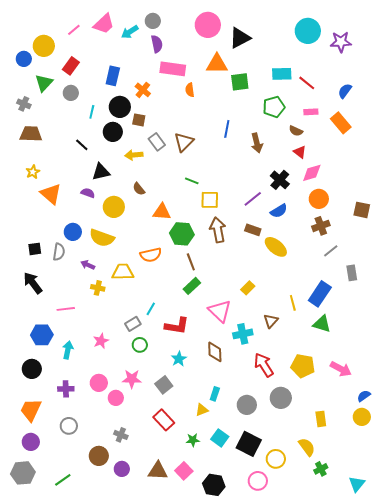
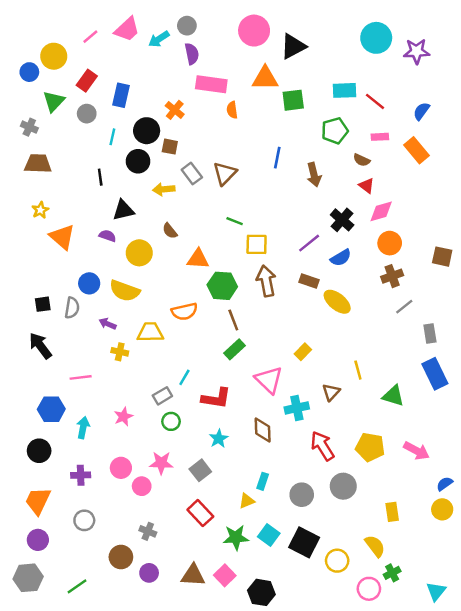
blue rectangle: (113, 76) -> (121, 95), moved
black line: (82, 145) -> (100, 177), turned 40
blue rectangle: (320, 294) -> (435, 374), moved, turned -60
green star: (193, 440) -> (236, 537), size x1.5
pink circle: (258, 481) -> (369, 589), moved

